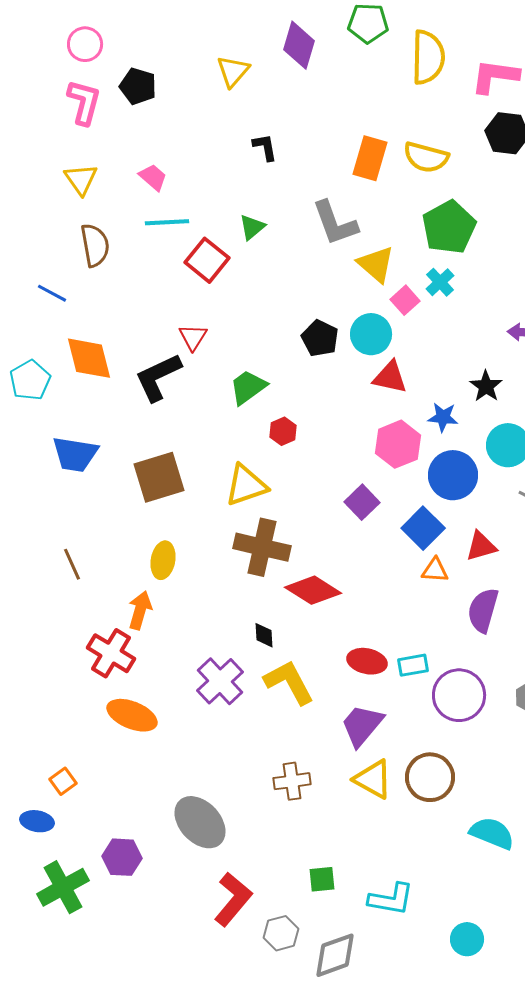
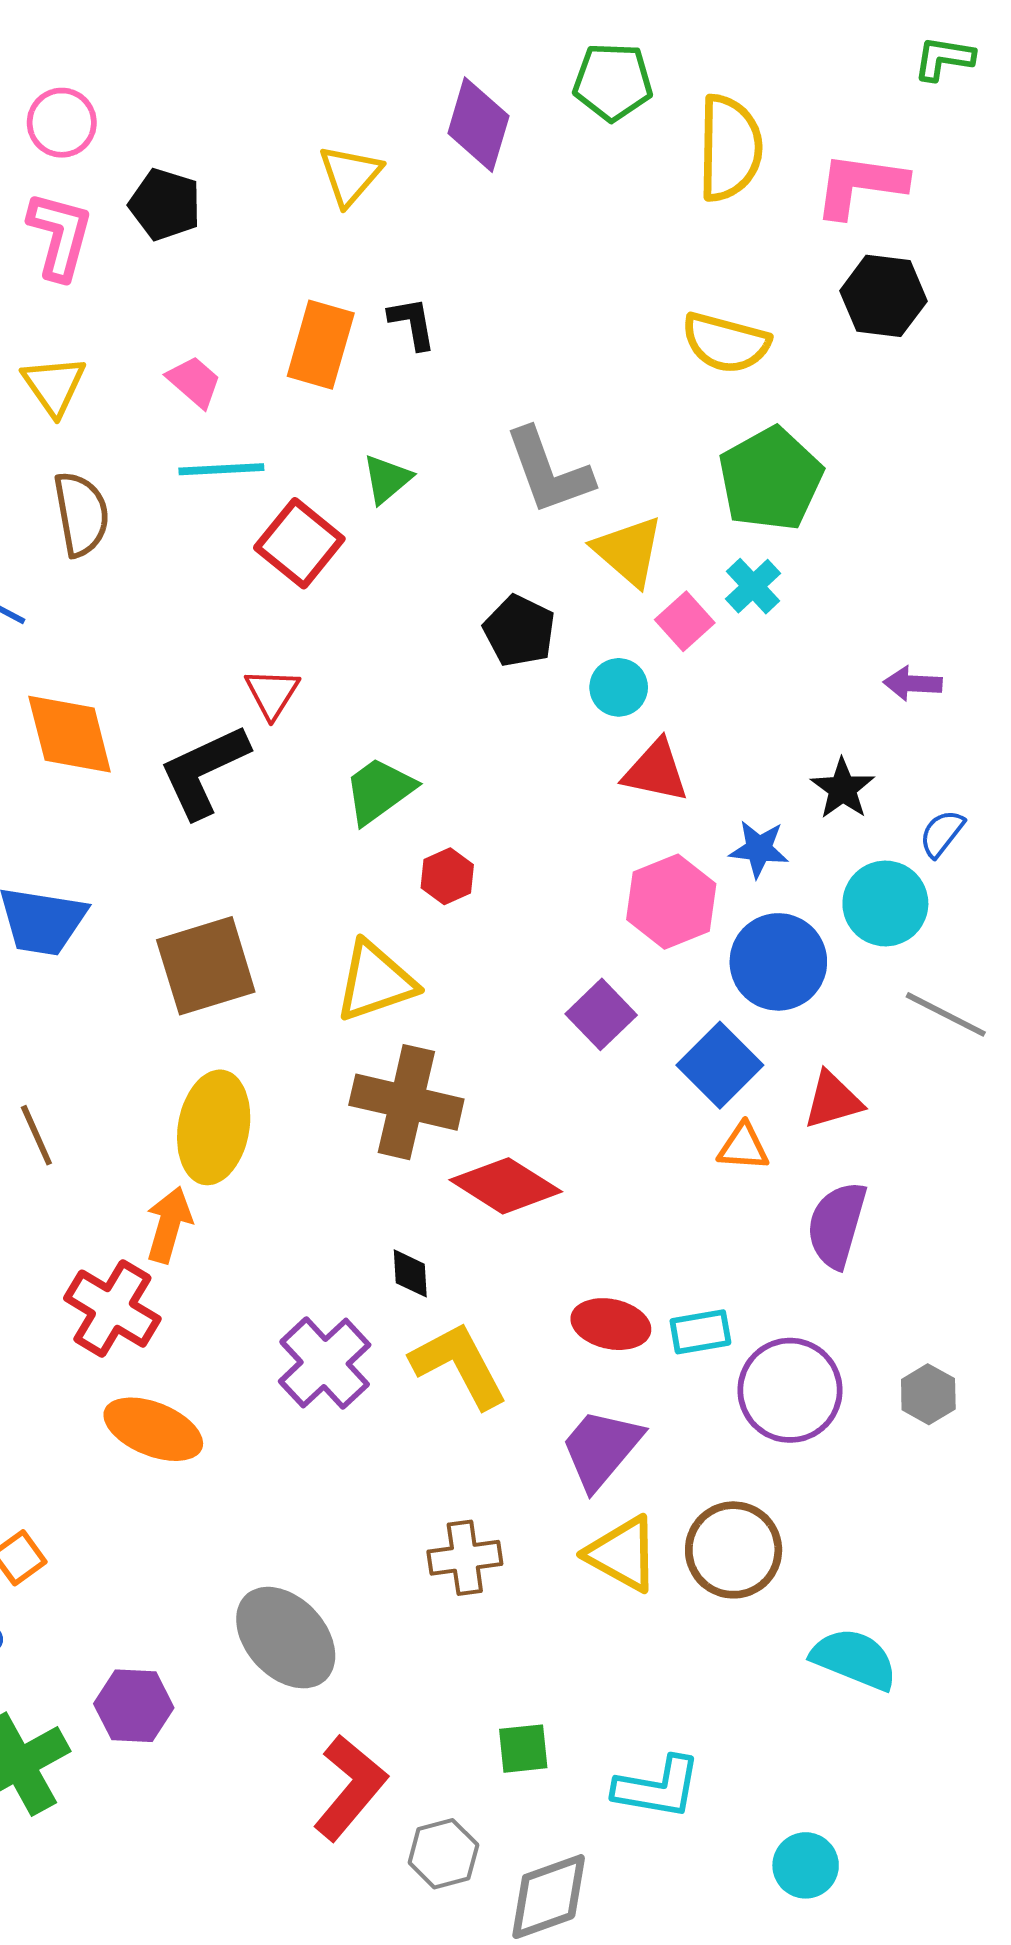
orange rectangle: (370, 158) -> (321, 345), moved
cyan circle: (371, 334) -> (619, 687), size x0.7
black pentagon: (320, 338) -> (519, 631), moved
yellow ellipse: (163, 560) -> (214, 1127), size x1.5

